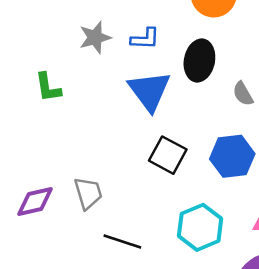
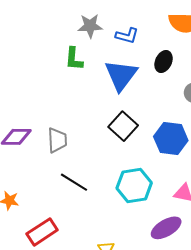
black ellipse: (199, 60) -> (164, 62), size x0.7
green L-shape: (48, 87) -> (74, 59), moved

